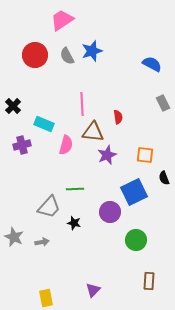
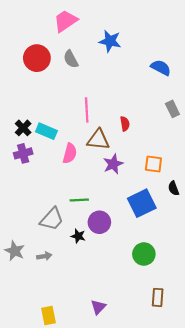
blue star: (92, 51) -> (110, 41), moved, turned 30
black cross: (13, 106) -> (23, 128), moved
purple circle: (110, 212) -> (99, 222), moved

